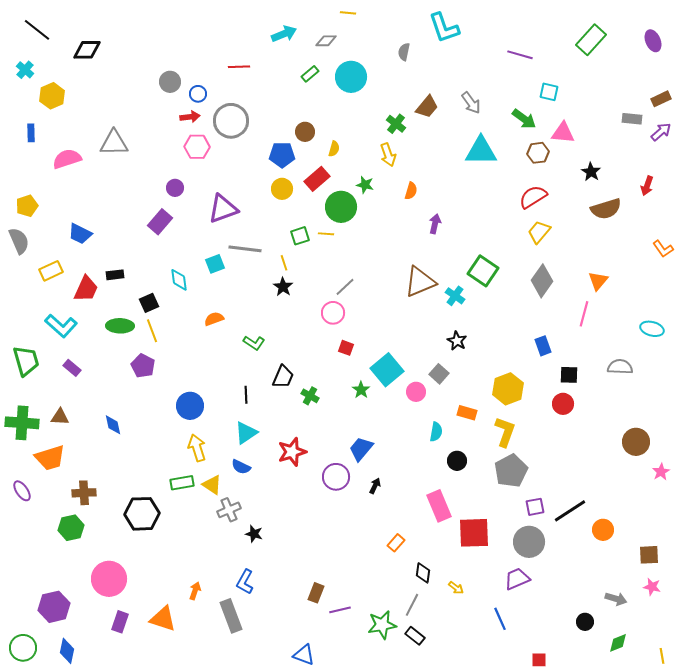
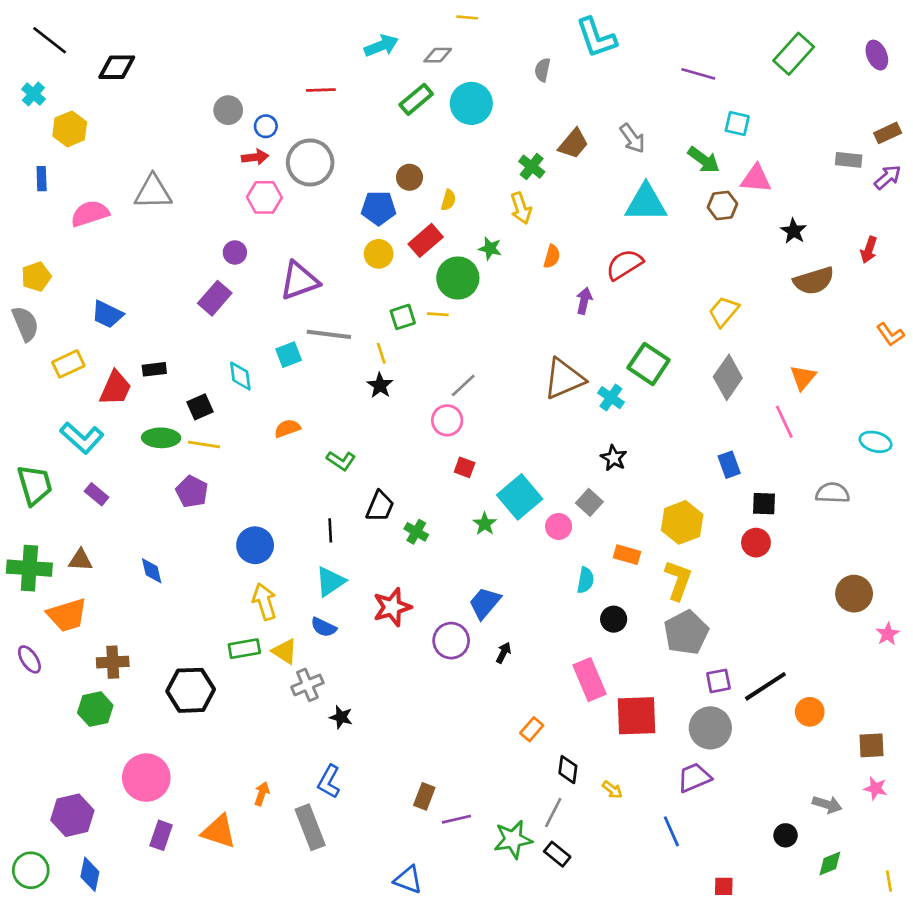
green rectangle: (310, 74) -> (416, 99), size x1.4
red semicircle: (533, 197) -> (624, 265), moved
pink line: (584, 314) -> (784, 422), turned -40
yellow line: (152, 331) -> (204, 445), turned -60

